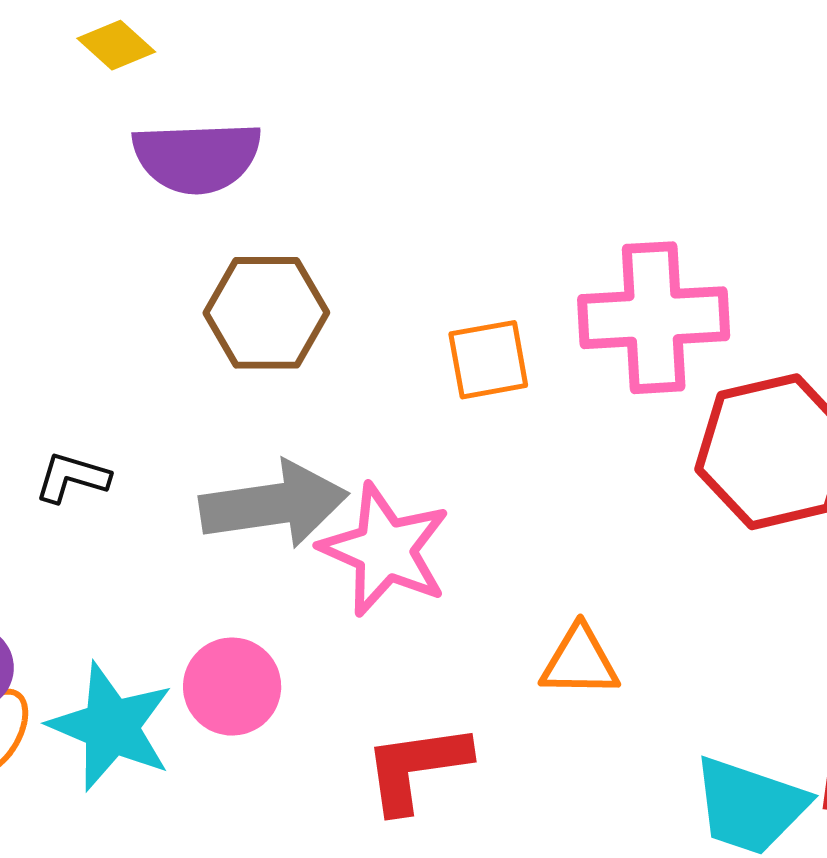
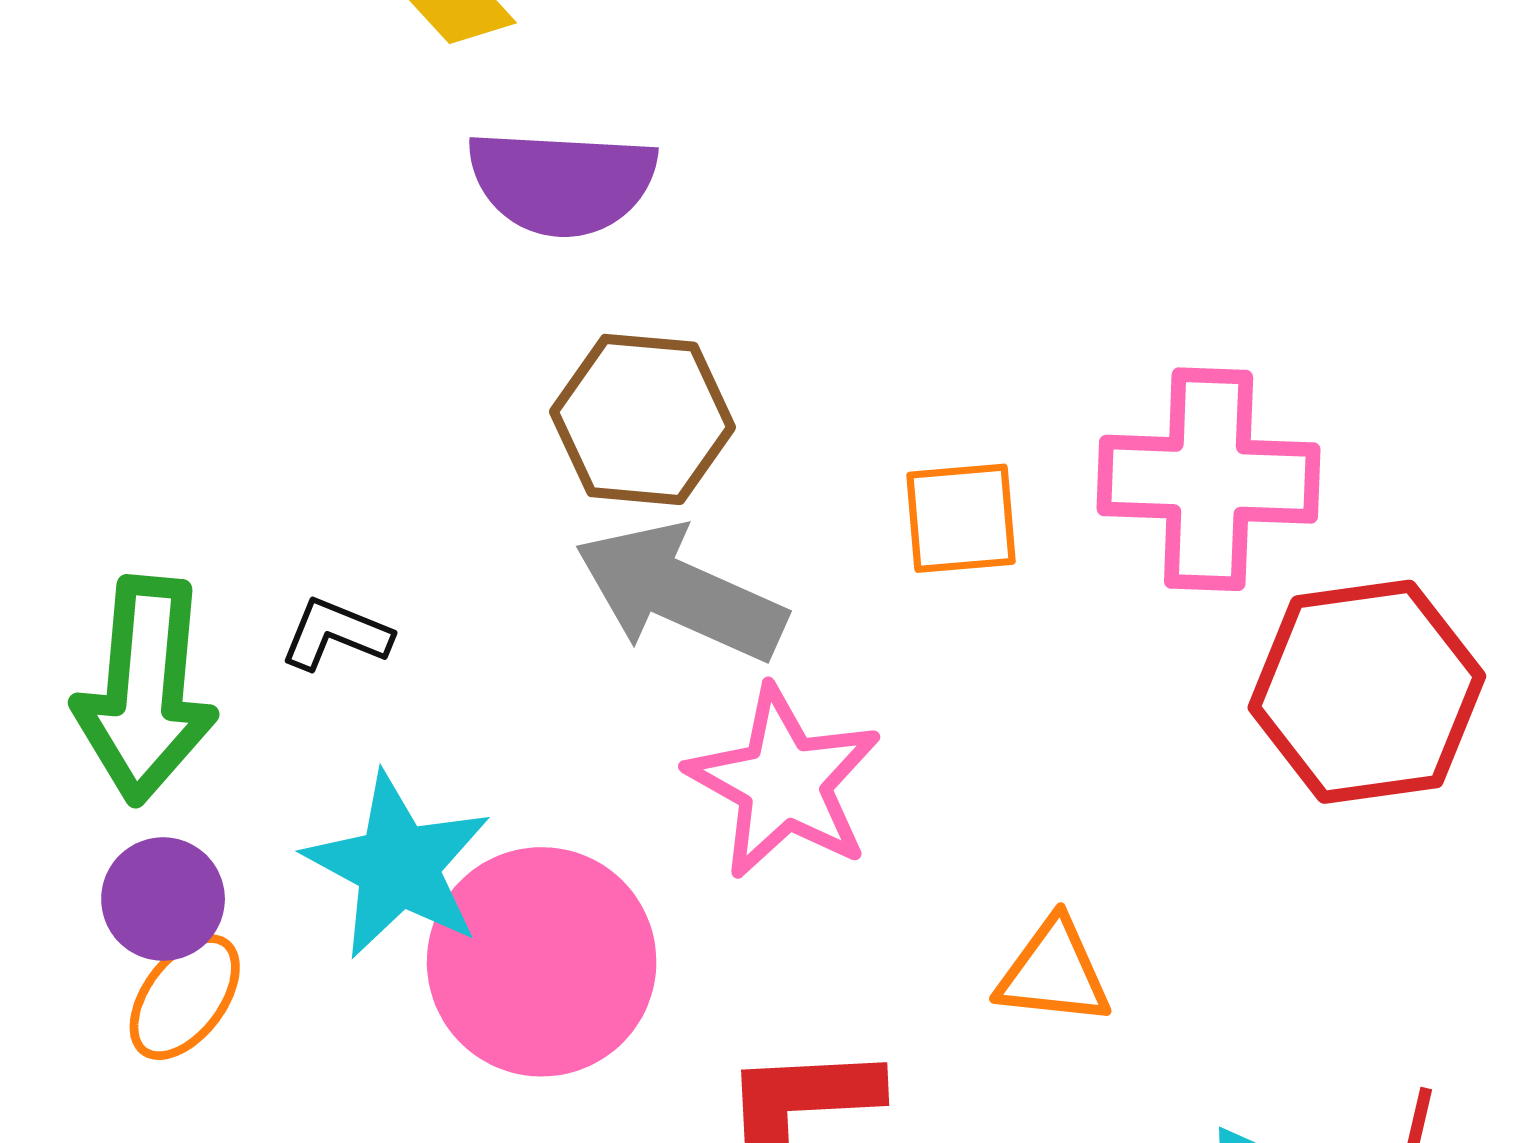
gray arrow: (274, 504) -> (680, 593), moved, turned -153
pink circle: (232, 687) -> (542, 962), size x1.6
cyan star: (111, 727) -> (398, 866), moved

